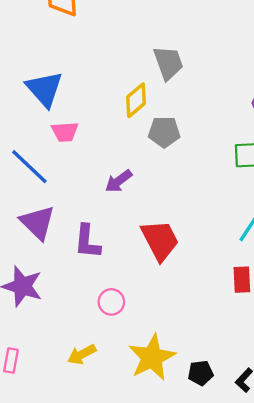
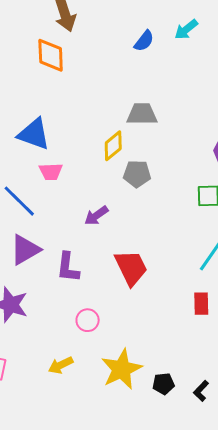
gray trapezoid: (168, 63) -> (142, 114), turned -72
blue triangle: (44, 89) -> (34, 134), turned -30
purple triangle: (38, 223) -> (25, 250), turned 44

